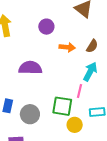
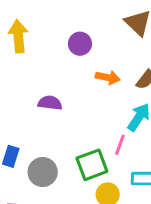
purple semicircle: (30, 68) -> (50, 103), size x0.7
green square: (62, 106) -> (92, 165), turned -35

